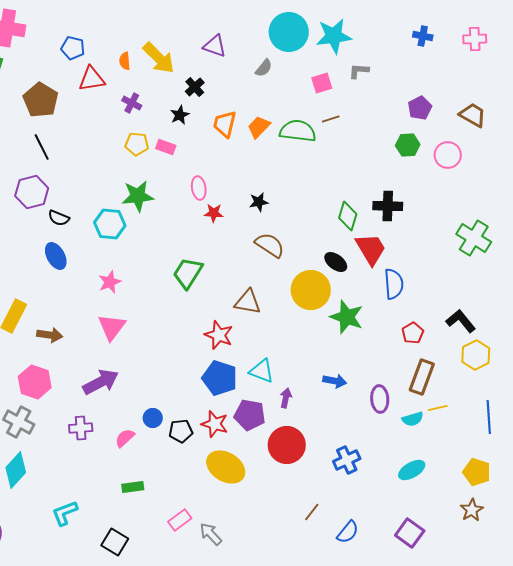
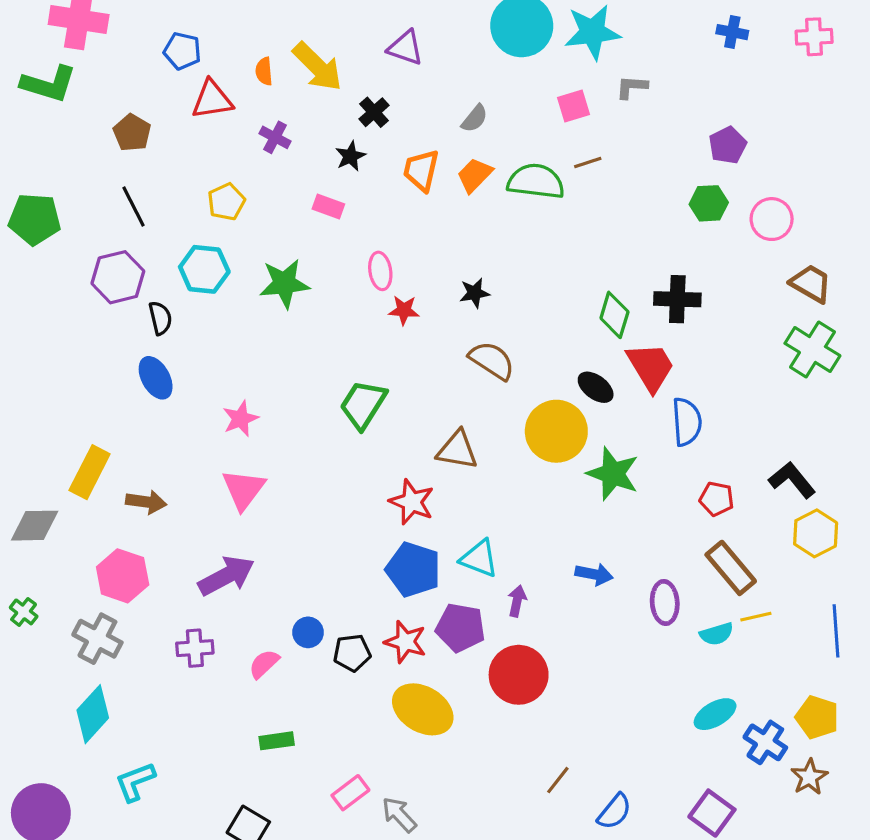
gray semicircle: (264, 68) -> (475, 118), moved
brown pentagon: (41, 100) -> (132, 133), size x0.7
brown trapezoid: (473, 115) -> (811, 283), moved
yellow pentagon: (137, 144) -> (226, 202), moved, turned -30
black semicircle: (59, 218) -> (160, 318), turned -125
cyan hexagon: (110, 224) -> (204, 269), moved
red pentagon: (413, 333) -> (717, 499), turned -30
brown rectangle: (422, 377) -> (731, 568), turned -60
blue cross: (347, 460) -> (765, 742), moved, turned -32
cyan L-shape: (65, 513) -> (135, 782), moved

